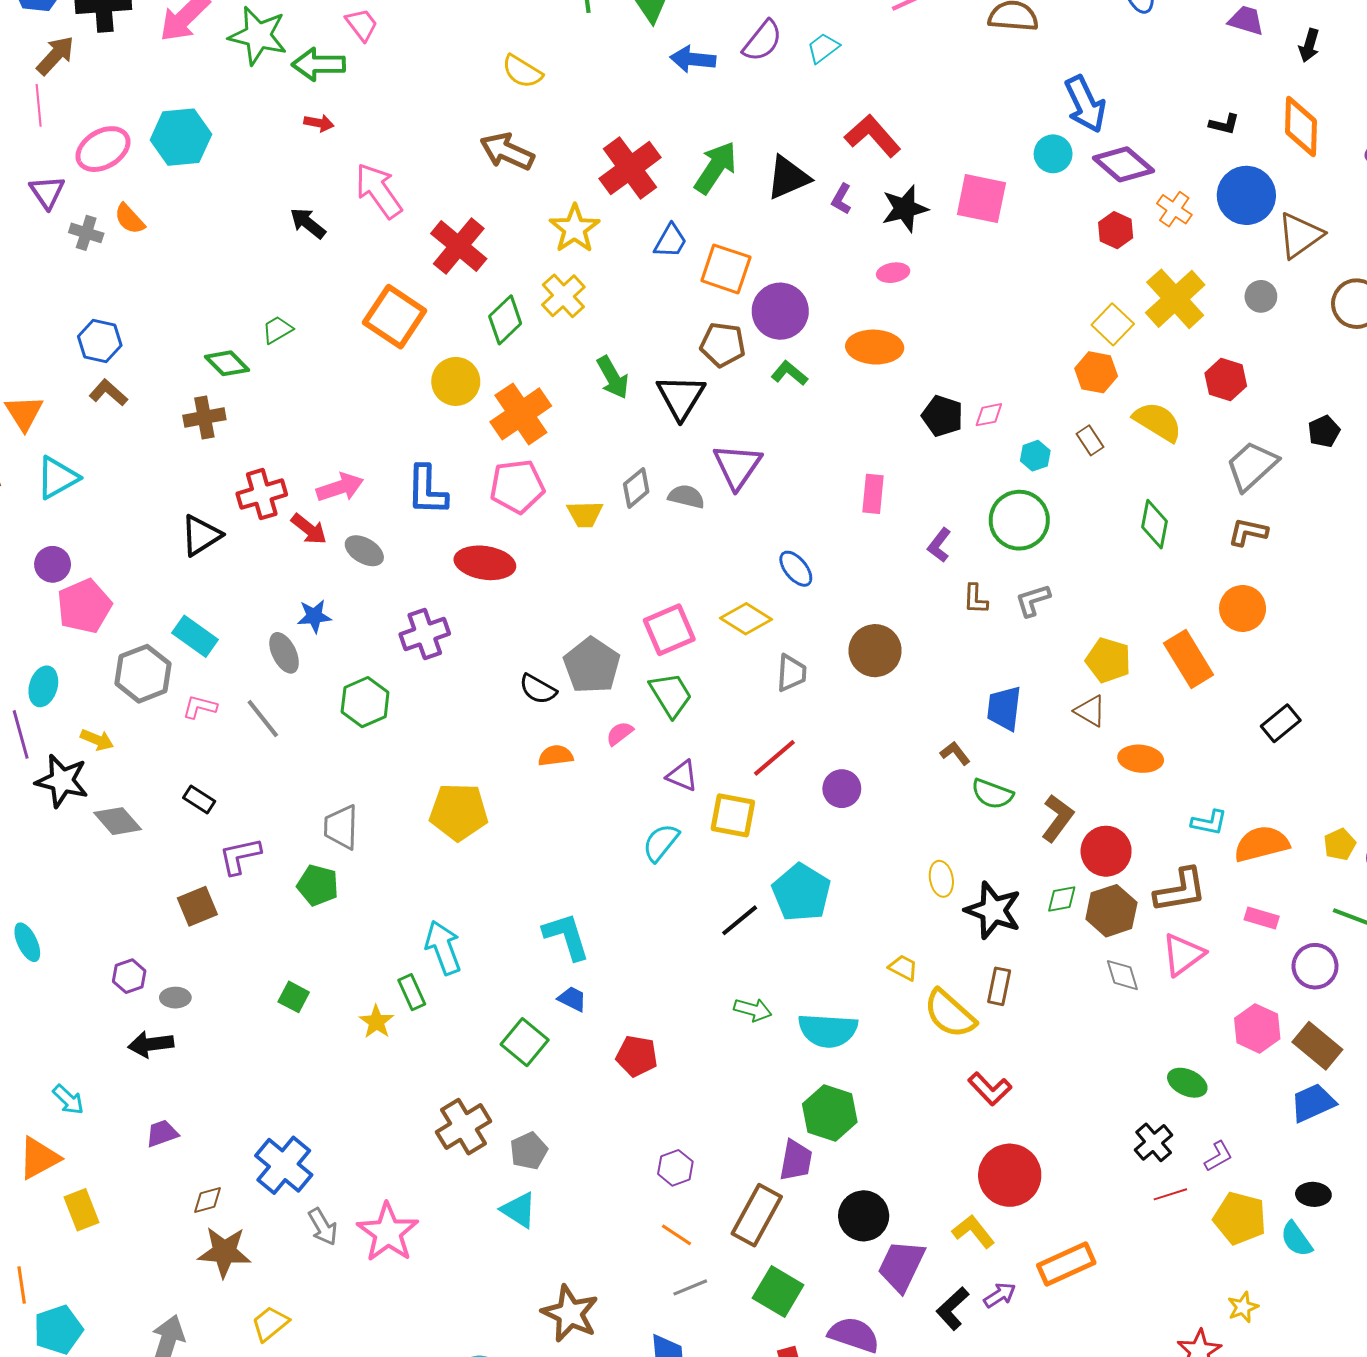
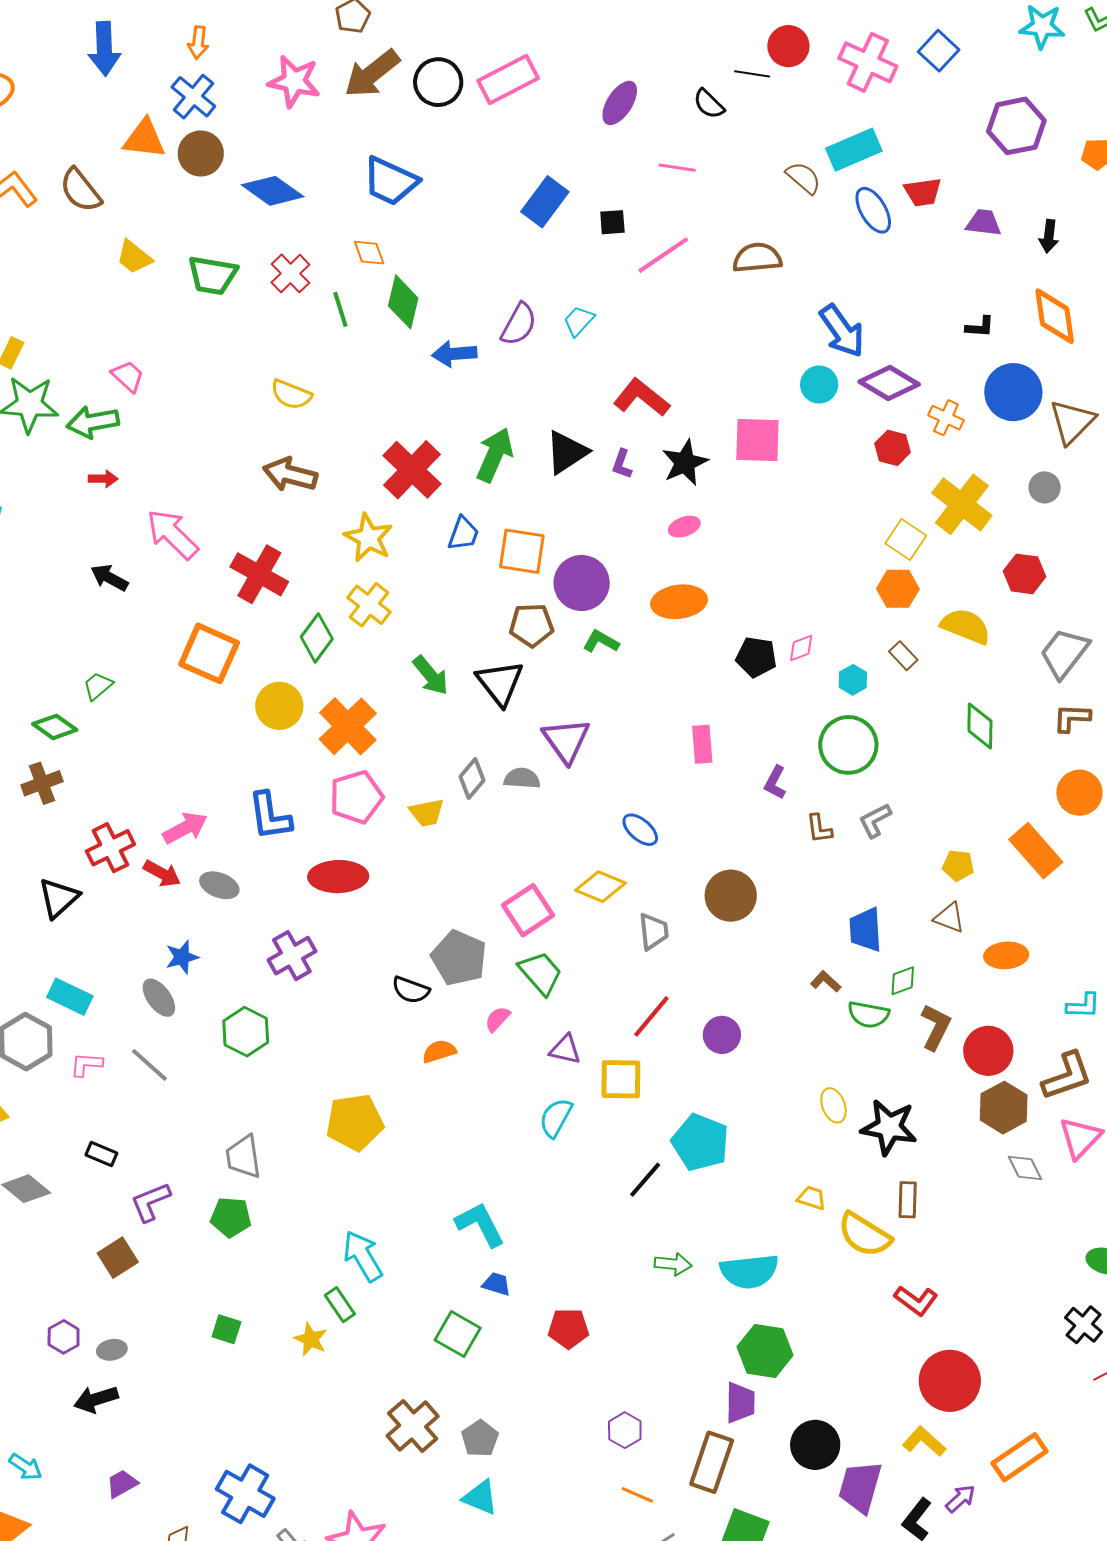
yellow pentagon: (1108, 660) -> (958, 865), size x0.7
green diamond: (1062, 899) -> (903, 981), moved

